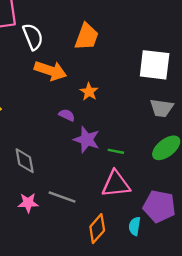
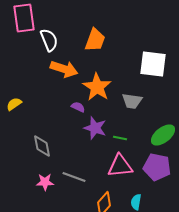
orange star: (89, 92) -> (97, 87), size x1.8
gray trapezoid: (162, 108) -> (132, 101), moved
purple pentagon: (159, 206) -> (157, 167), moved

